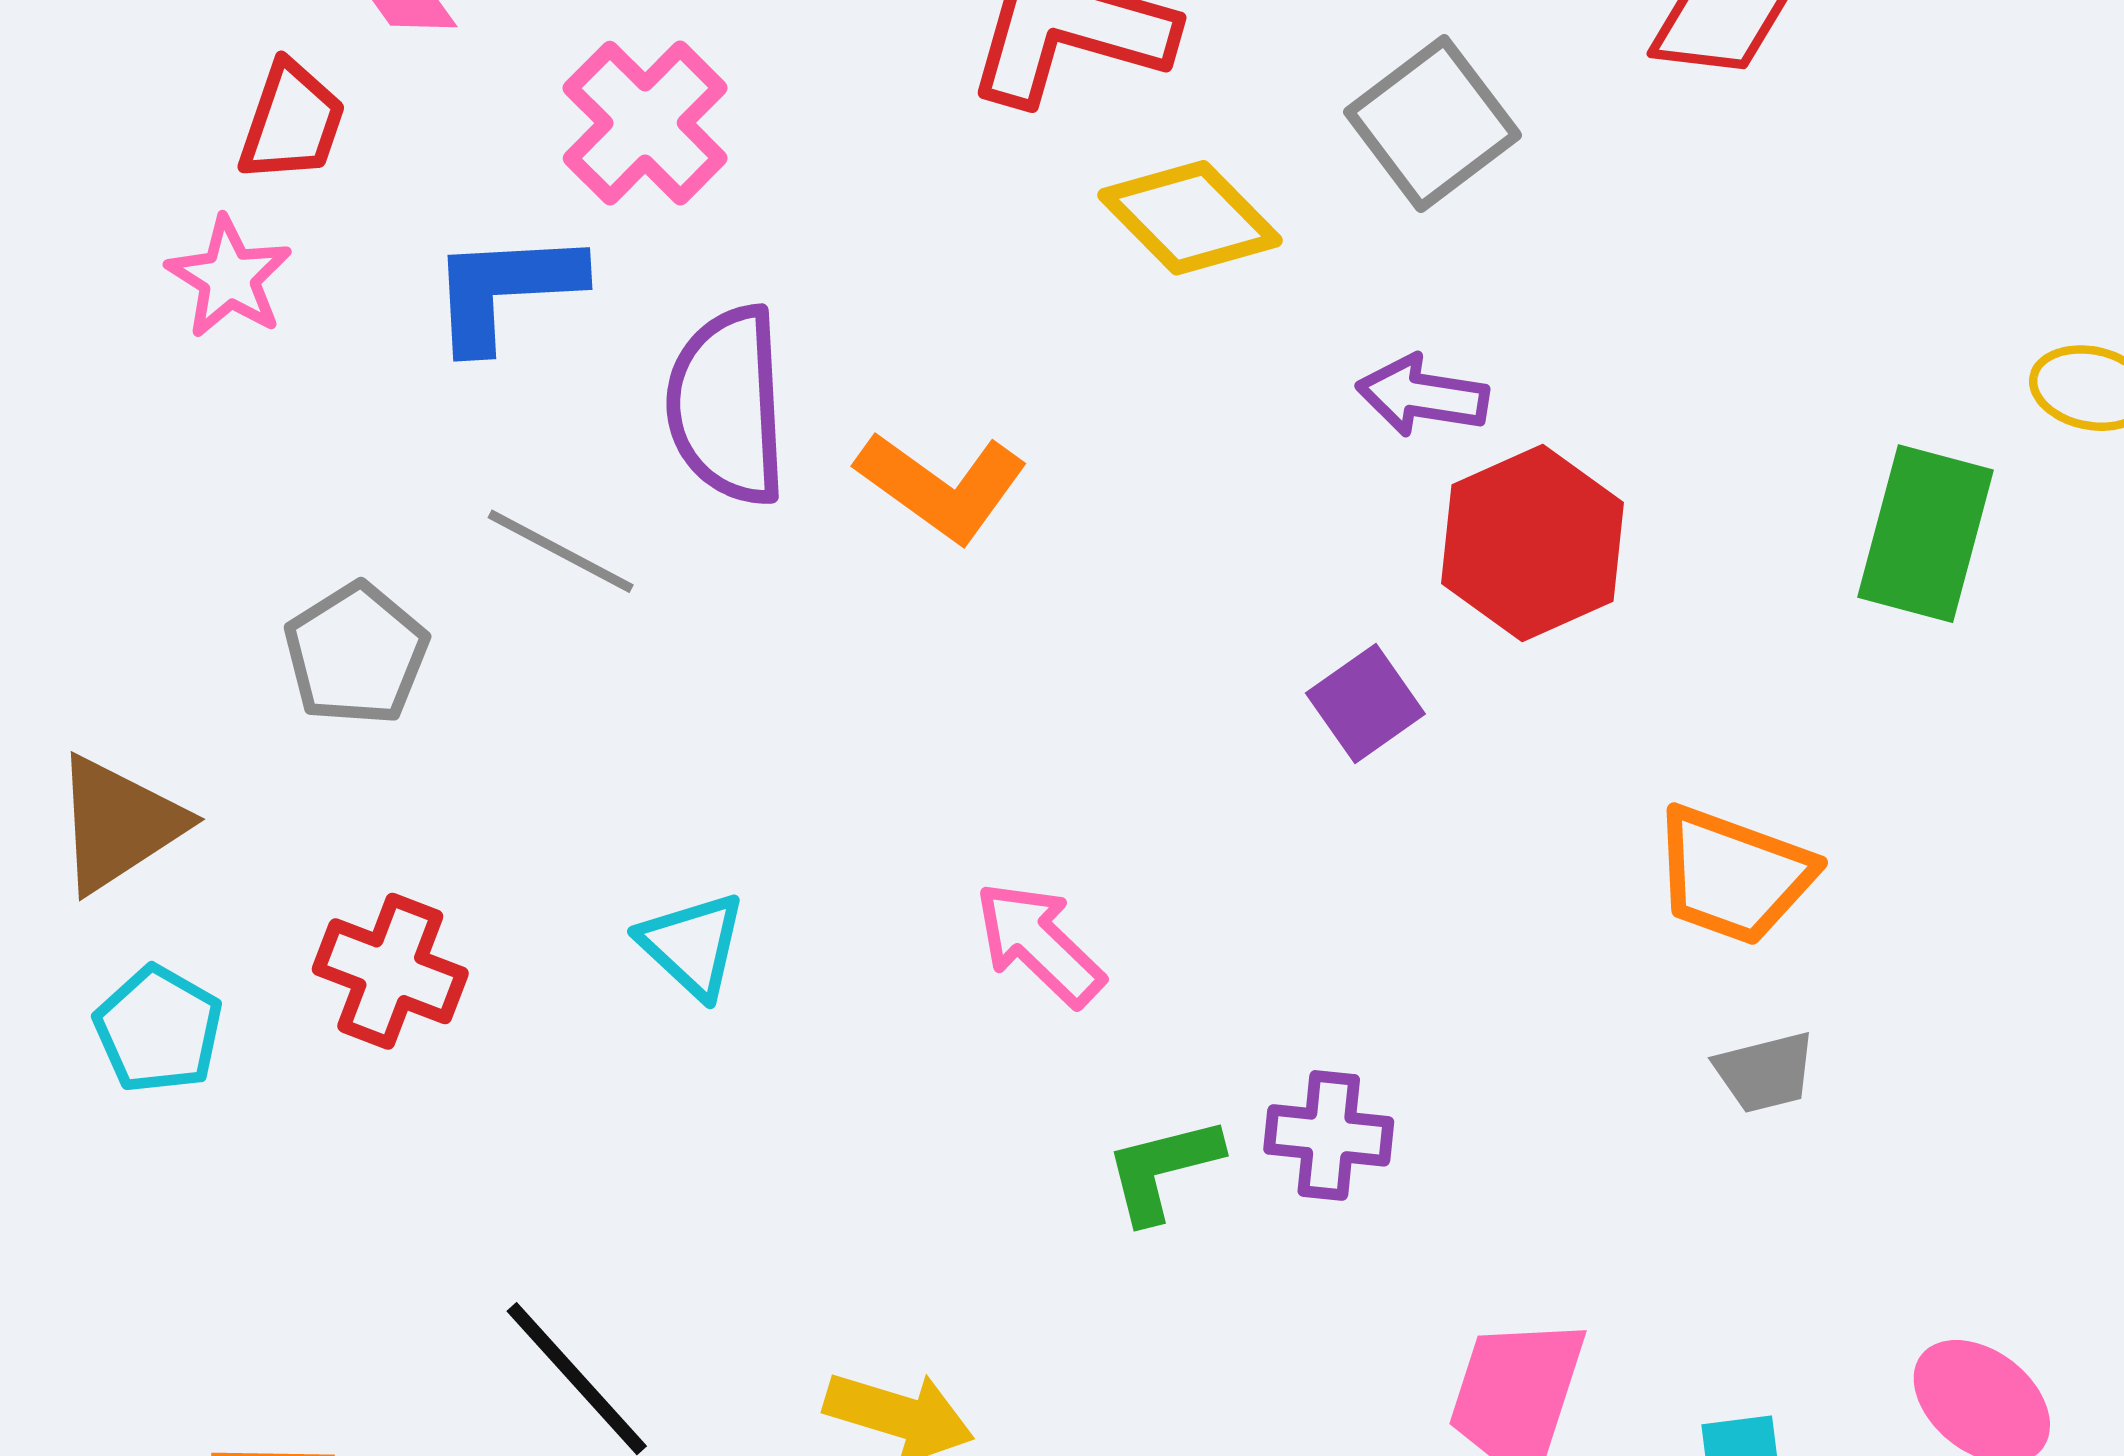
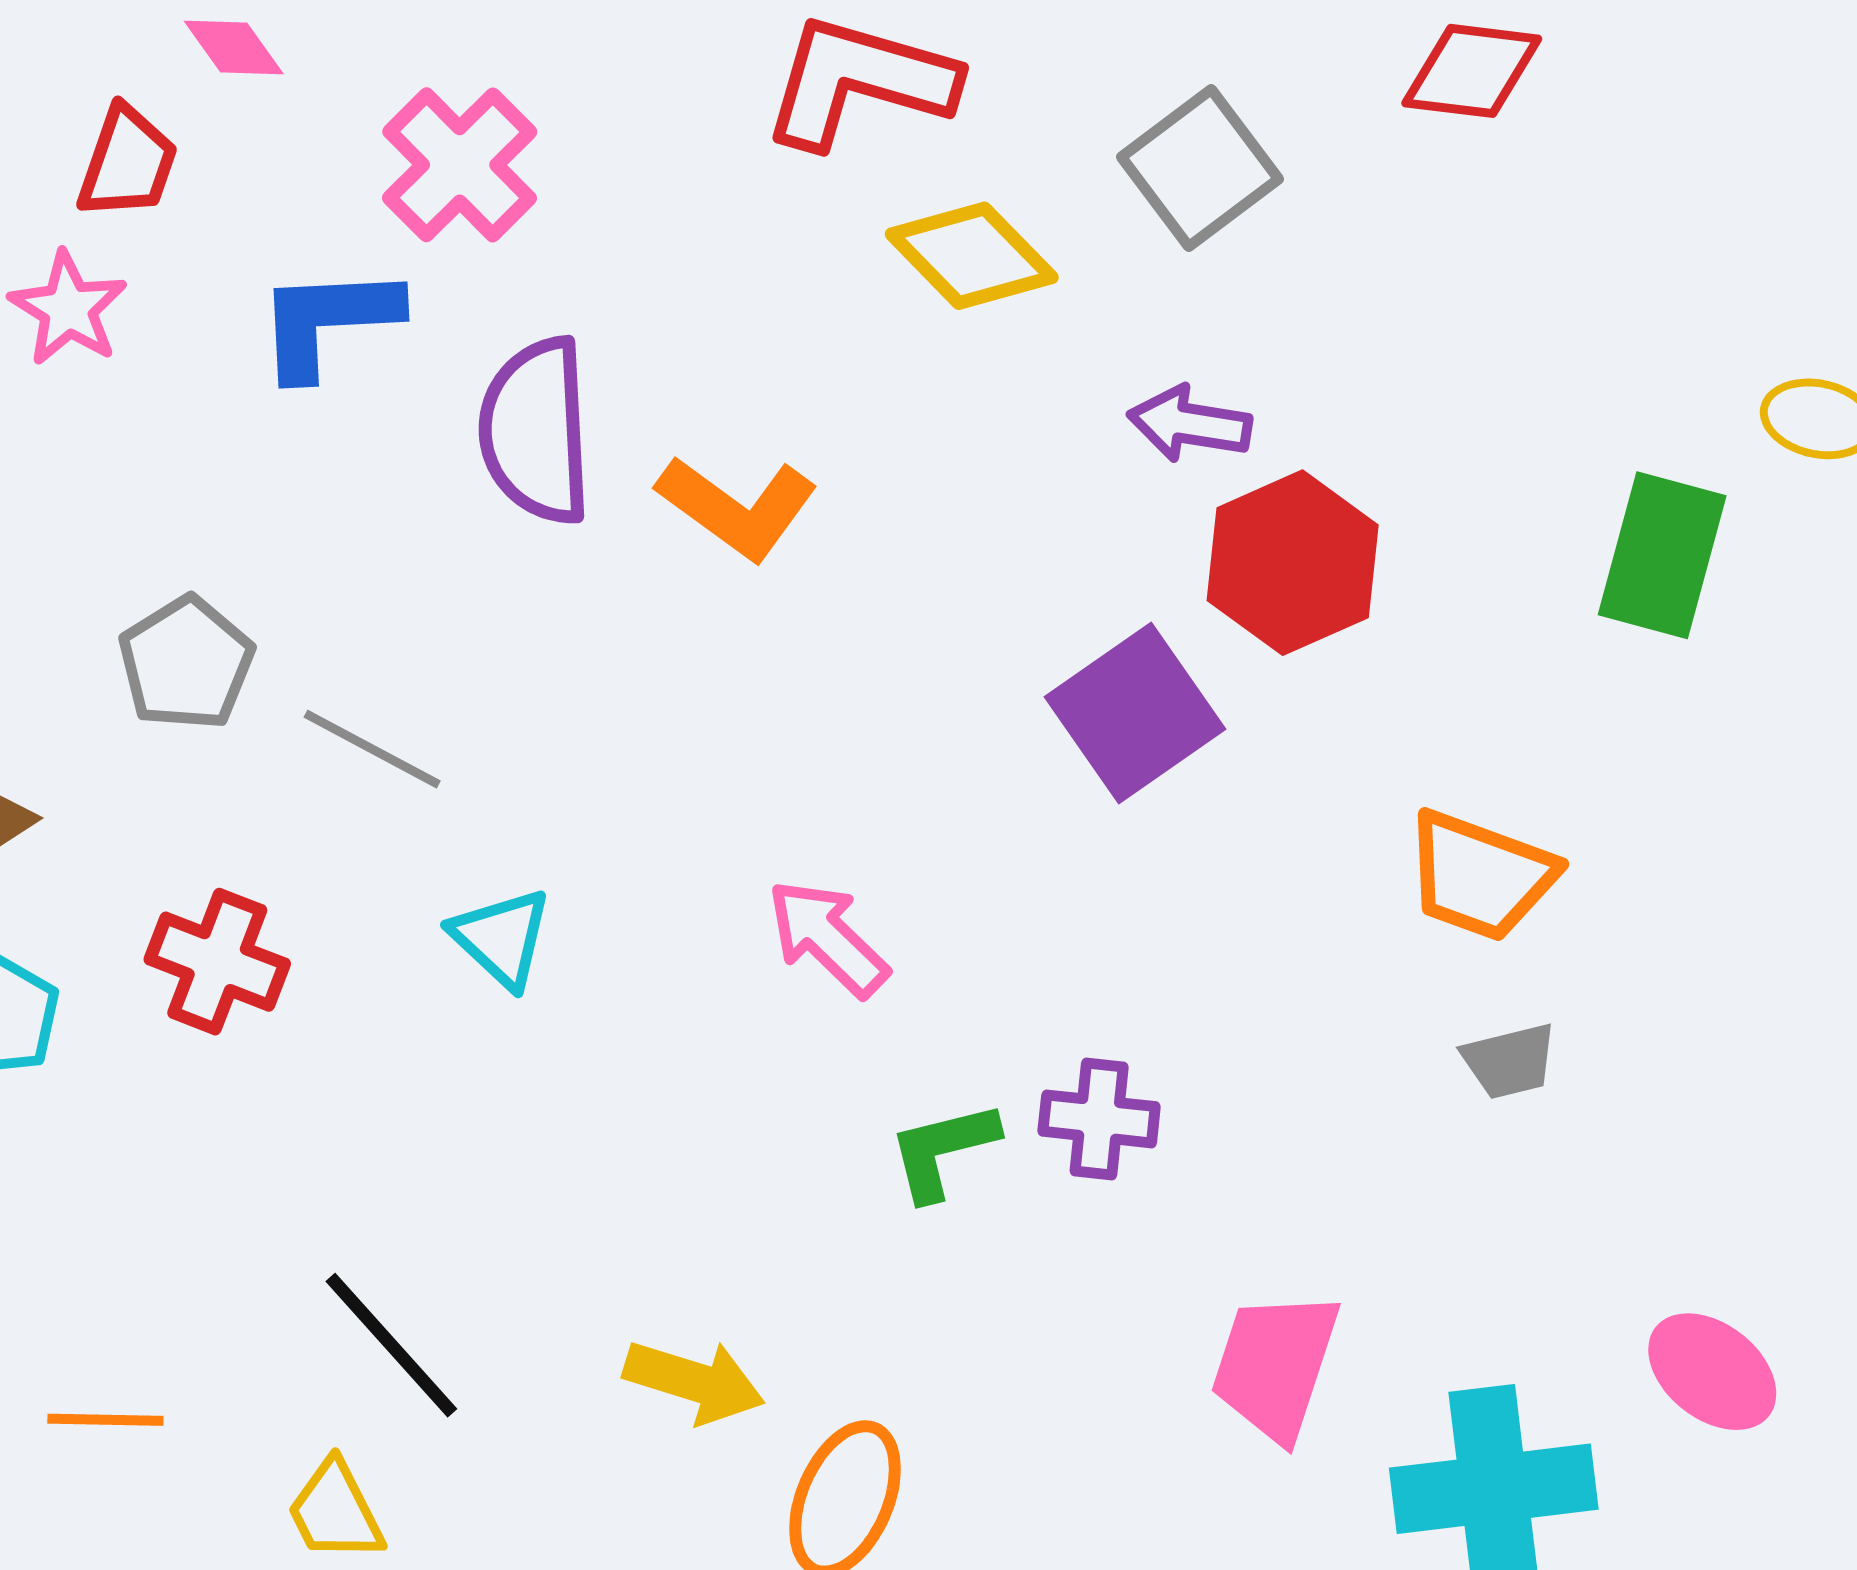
gray line: (561, 551) -> (372, 749), moved
purple square: (1365, 703) -> (1135, 713), size x1.6

